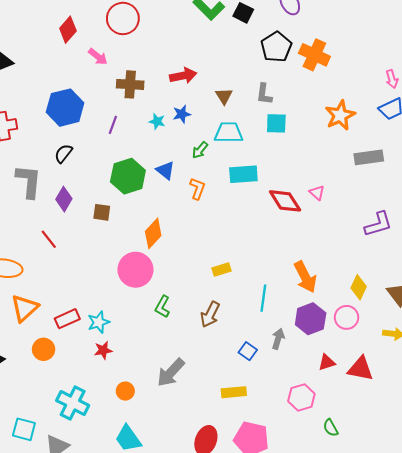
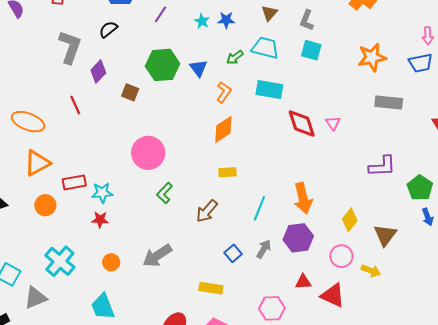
orange diamond: (153, 233) -> (223, 129), moved
pink circle: (347, 317) -> (341, 256), moved

